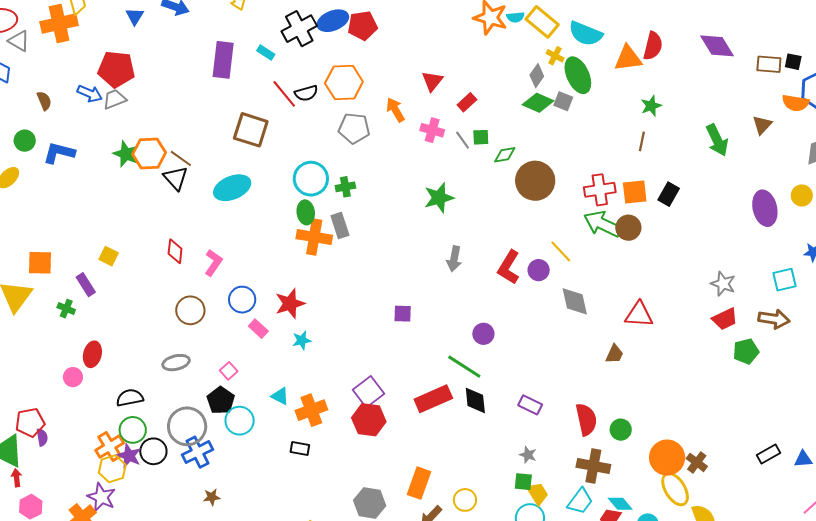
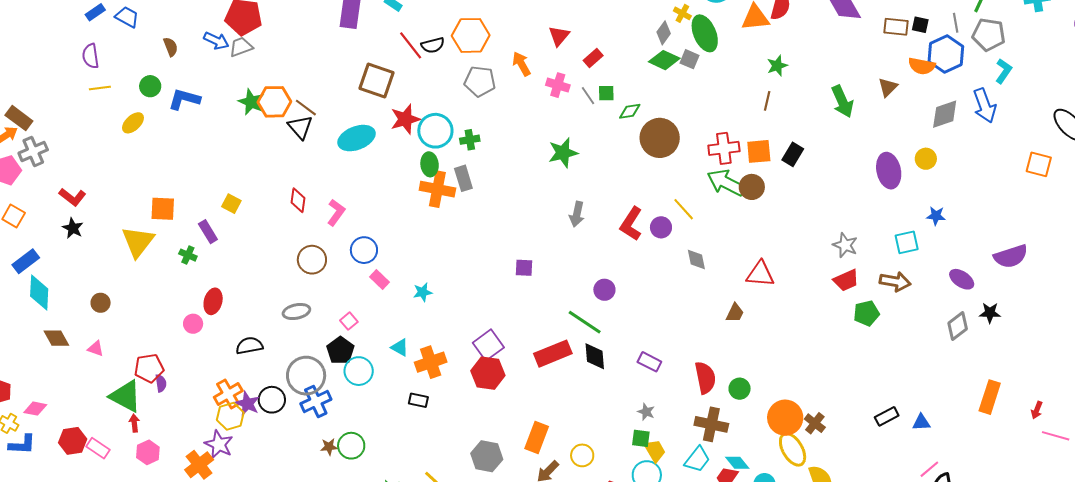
gray diamond: (575, 301) -> (696, 259), size x0.7
red star: (290, 304) -> (405, 119), moved
green circle: (133, 430) -> (351, 446), moved

